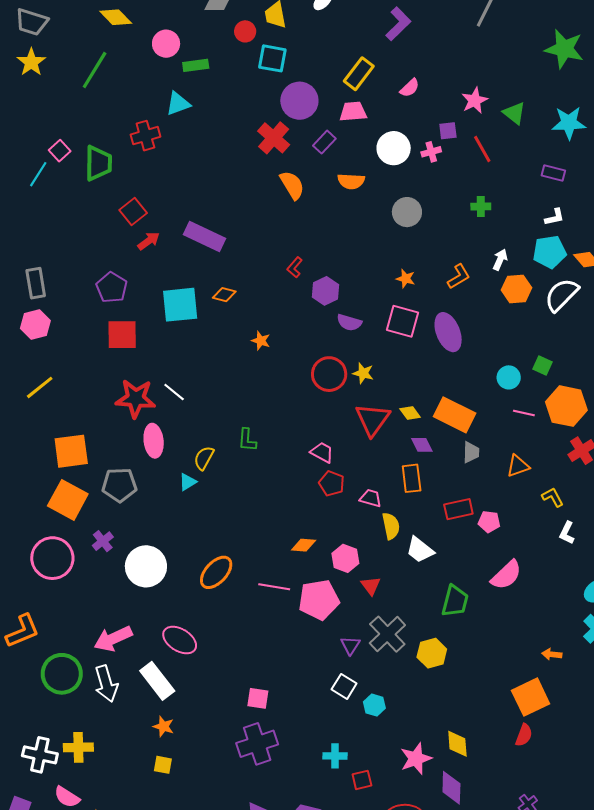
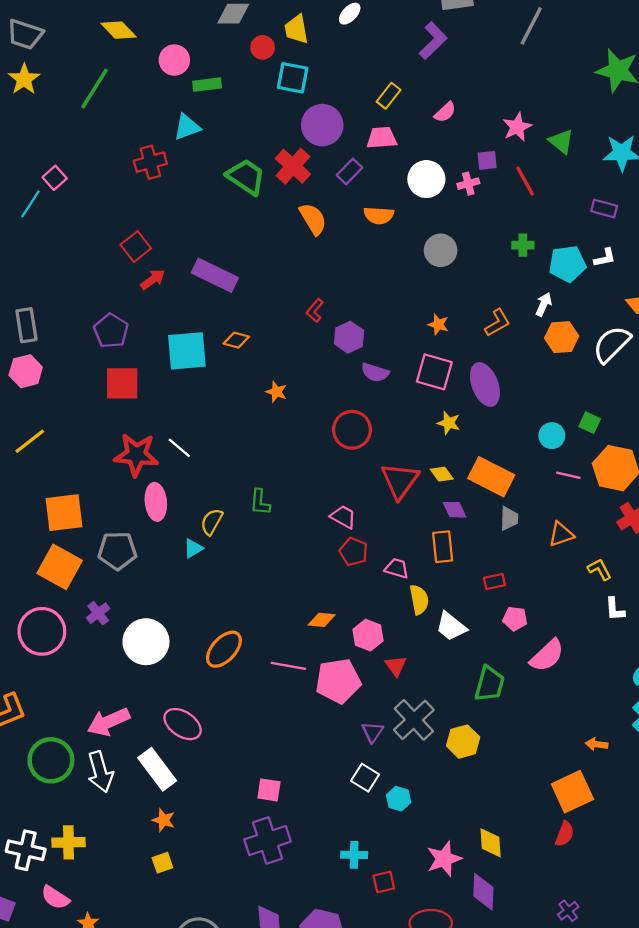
yellow rectangle: (359, 74) -> (389, 96), size x0.7
green trapezoid: (98, 163) -> (246, 177), moved, turned -57
cyan pentagon: (549, 252) -> (567, 264), moved
yellow star: (363, 373) -> (449, 423), moved
red rectangle: (458, 509) -> (494, 582), size x0.7
pink pentagon: (489, 522) -> (515, 619), moved
white L-shape: (567, 533) -> (615, 609), turned -30
yellow square: (163, 765) -> (162, 863), turned -30

